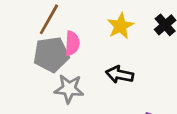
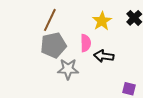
pink semicircle: (72, 43) -> (86, 43), moved

